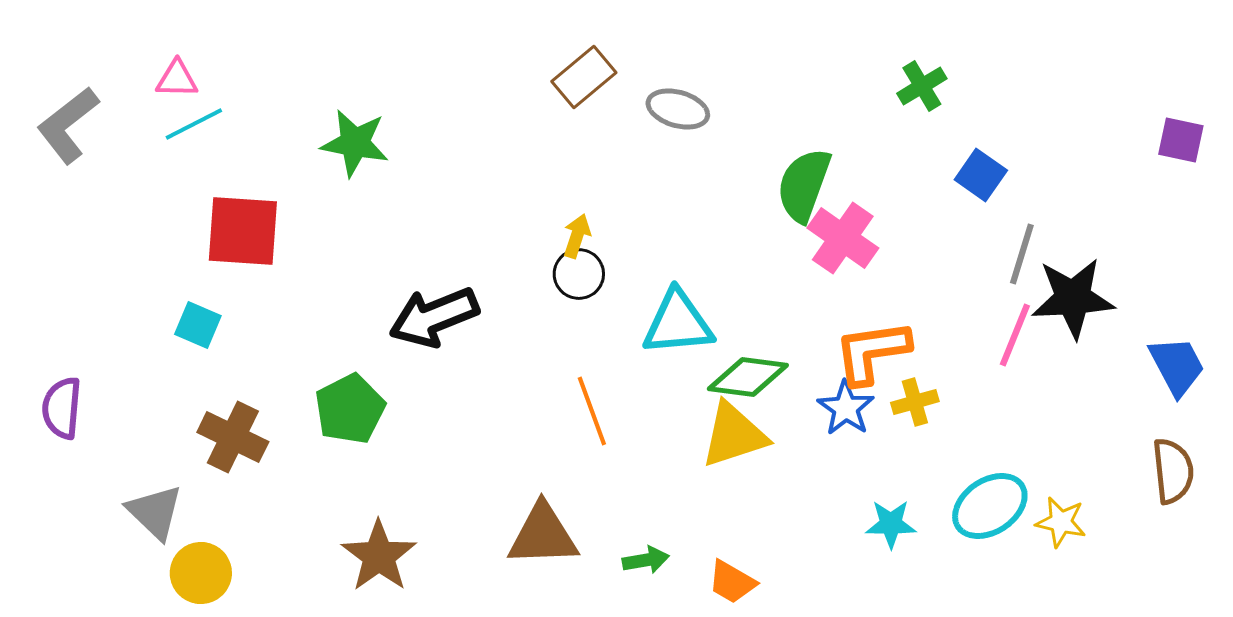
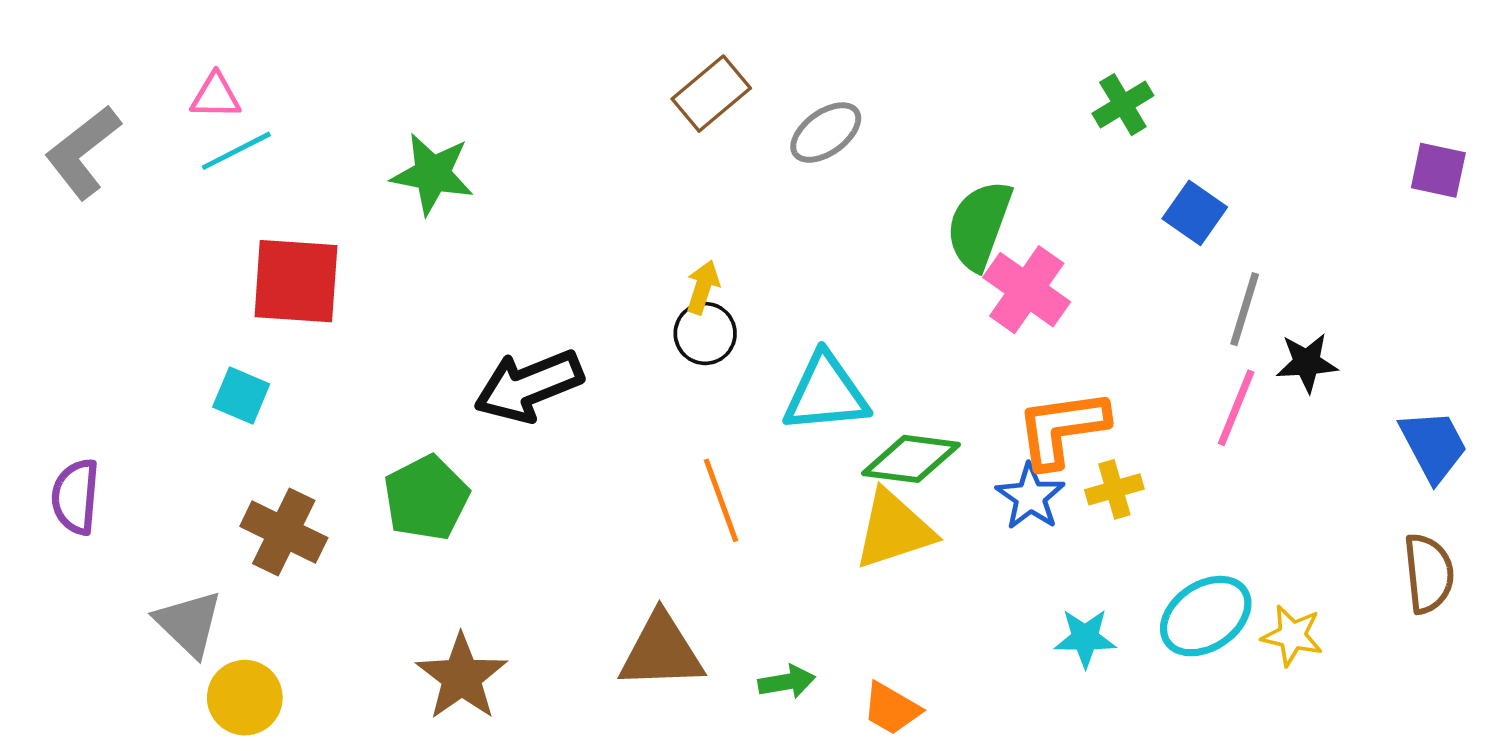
gray ellipse: (678, 109) -> (826, 133), turned -52
black star: (1073, 298) -> (1307, 363), size x0.6

